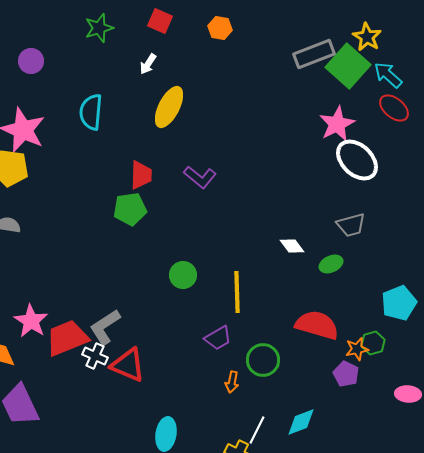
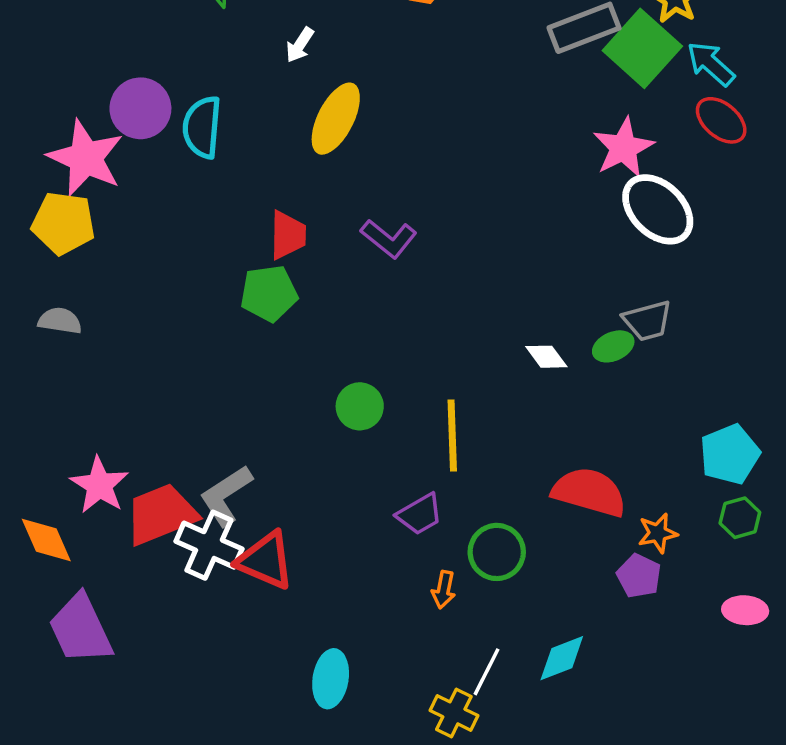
purple circle: (31, 61) -> (140, 108), moved, size x1.4
green ellipse: (331, 264) -> (613, 346), moved
green hexagon: (373, 343) -> (740, 518), moved
white cross: (95, 356) -> (209, 545), size x1.5

